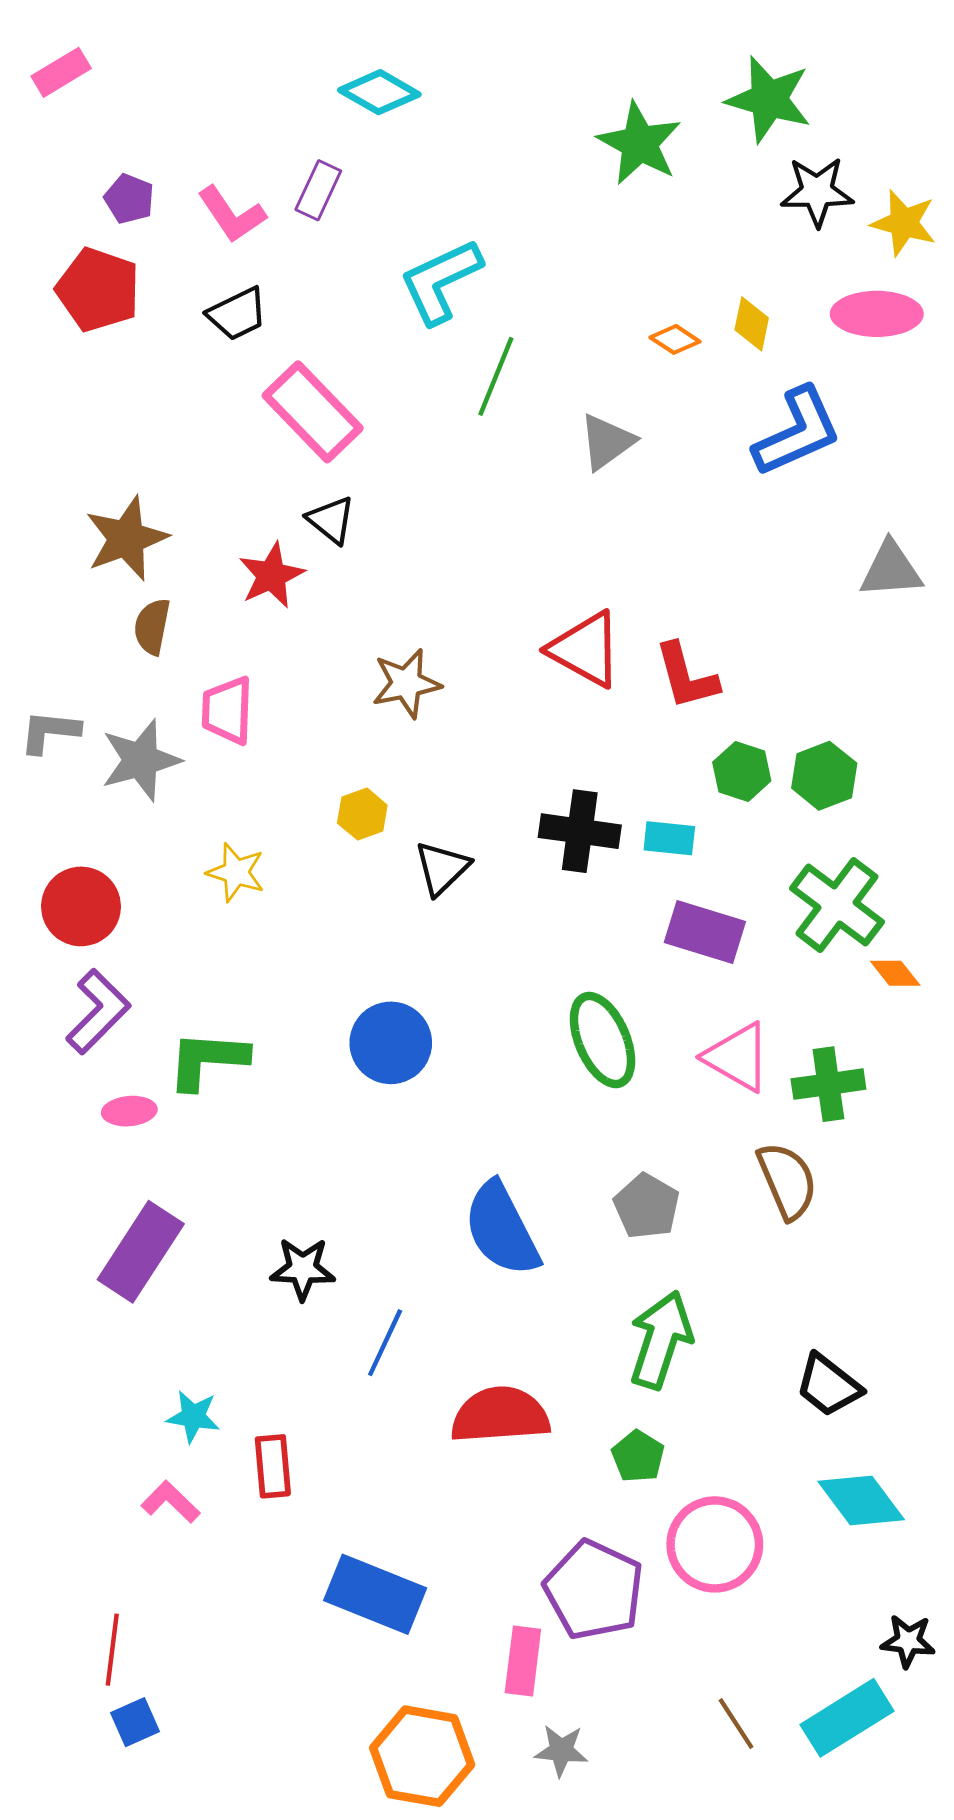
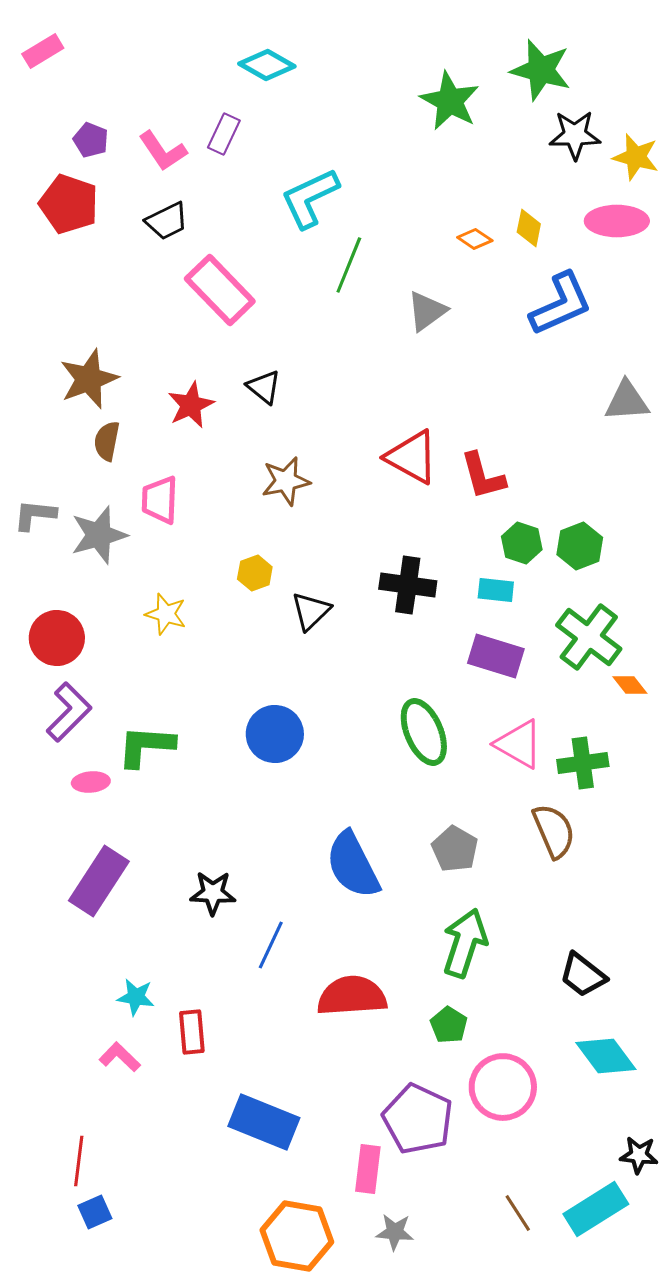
black triangle: (331, 520) -> (264, 387), moved
cyan rectangle: (669, 838) -> (496, 590), moved

